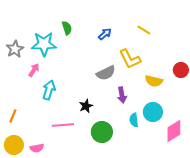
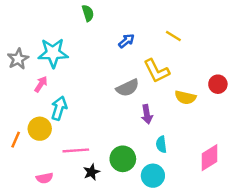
green semicircle: (67, 28) -> (88, 13), moved
black star: (86, 106) -> (91, 172), moved
cyan circle: (153, 112) -> (153, 176), moved
yellow circle: (14, 145) -> (40, 129), moved

